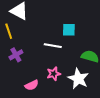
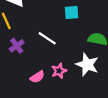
white line: (53, 46) -> (47, 38), moved, turned 30
pink star: (54, 74) -> (59, 71), moved

